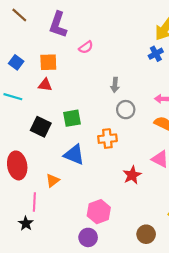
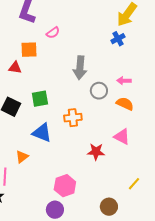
orange square: (48, 62) -> (29, 50), moved
gray arrow: (115, 85) -> (80, 68), size x1.6
gray circle: (126, 110) -> (99, 91), moved
red star: (132, 175) -> (96, 152), turned 30

